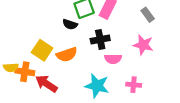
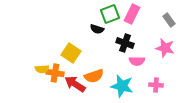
black cross: (100, 39) -> (125, 43), turned 30
orange semicircle: (67, 55) -> (94, 76), moved

